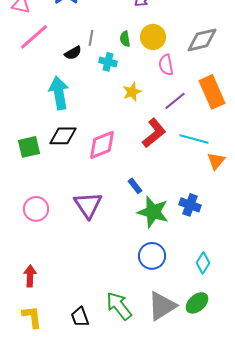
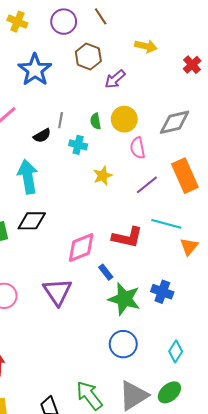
red L-shape: (154, 133) -> (127, 237), moved, turned 52
pink diamond: (102, 145) -> (81, 248), moved

